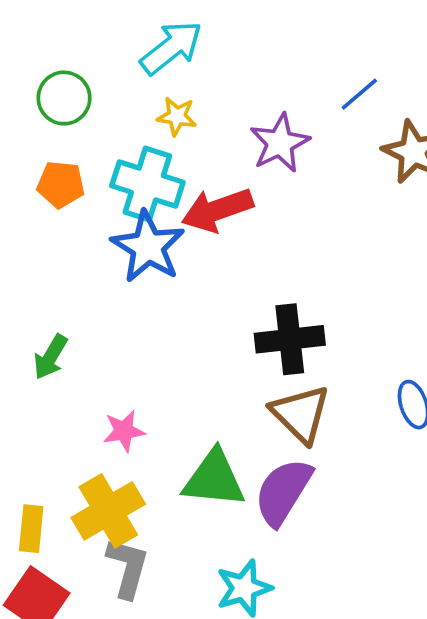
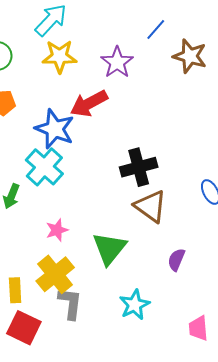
yellow star: (177, 116) -> (60, 56), size x1.6
cyan cross: (147, 184) -> (44, 167), moved, turned 33
green triangle: (214, 479) -> (109, 248), turned -48
purple semicircle: (283, 492) -> (176, 260), moved, size x0.6

